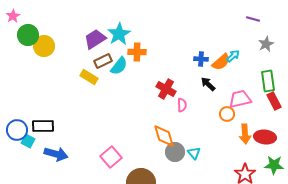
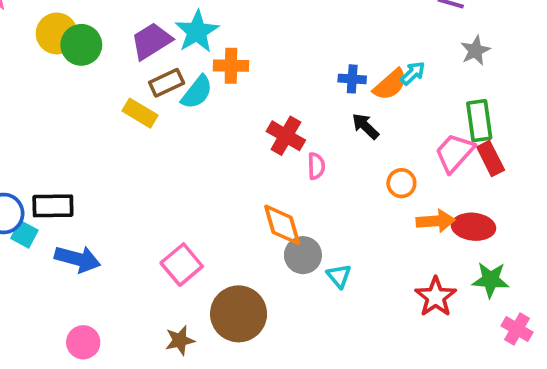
green circle: (28, 35) -> (81, 45), moved
yellow circle: (44, 46) -> (57, 33), moved
pink trapezoid: (240, 99) -> (455, 153), moved, turned -35
orange arrow: (245, 134) -> (436, 221), turned -90
cyan triangle: (194, 153) -> (339, 276), moved

